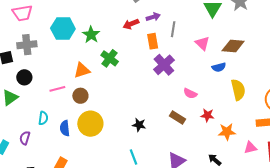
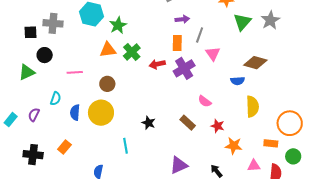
red arrow: (131, 24) -> (157, 64), moved
pink triangle: (202, 43) -> (213, 54), moved
orange triangle: (82, 70) -> (108, 50), moved
brown circle: (80, 96) -> (107, 84), moved
cyan line: (133, 157) -> (126, 146), moved

